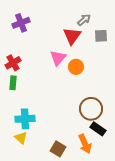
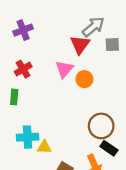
gray arrow: (84, 20) -> (93, 27), size x1.5
red cross: (13, 63) -> (23, 69), moved
yellow triangle: (21, 138) -> (44, 147), moved, turned -40

